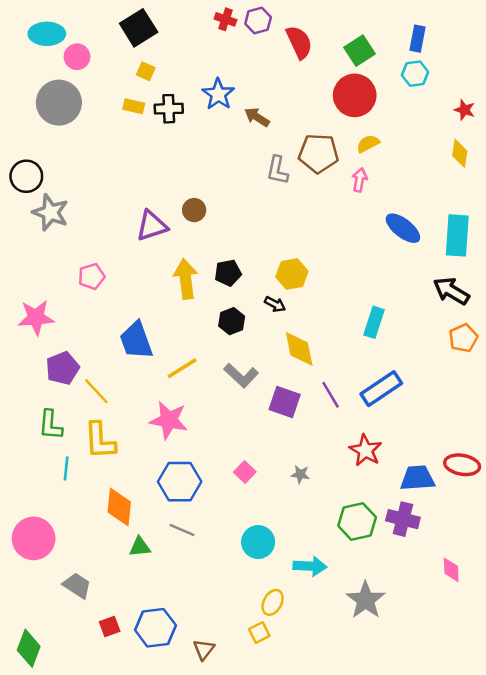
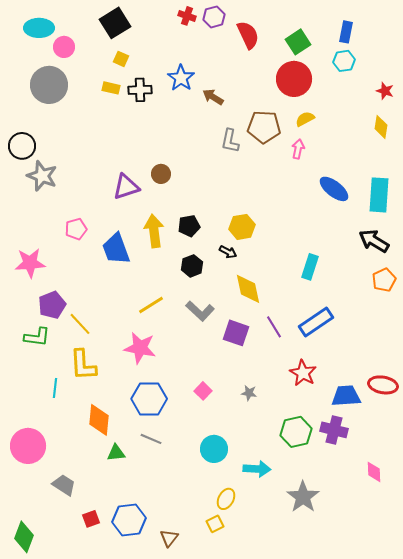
blue trapezoid: (136, 340) -> (116, 249), moved
green L-shape: (50, 425) -> (37, 337), moved, turned -88

